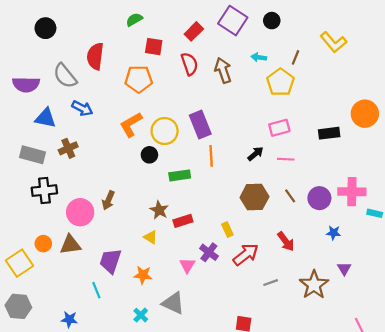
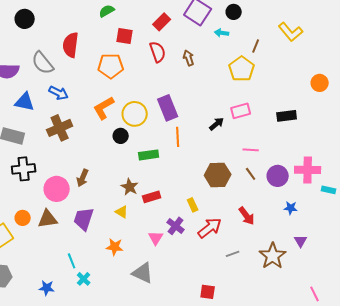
cyan arrow: (259, 57) -> (222, 33), moved
brown arrow: (223, 70) -> (189, 58), size x0.7
orange circle: (365, 114) -> (320, 83), moved, size x0.7
brown cross: (68, 148) -> (60, 128), moved, size x1.4
black arrow: (256, 154) -> (217, 124), moved
pink line: (286, 159) -> (251, 150), moved
purple trapezoid: (110, 261) -> (84, 219), moved
cyan cross: (141, 315) -> (84, 279), moved

